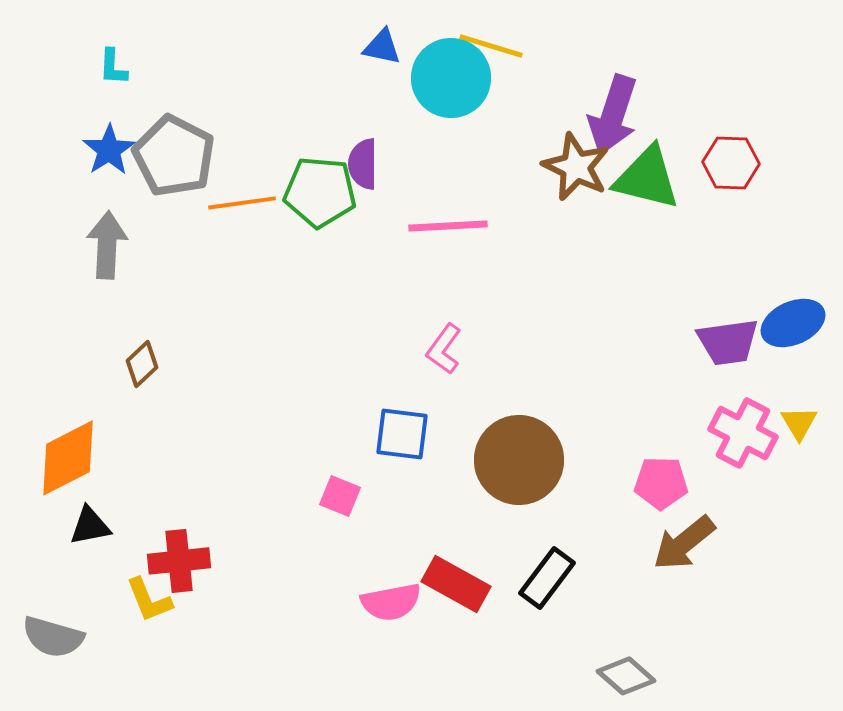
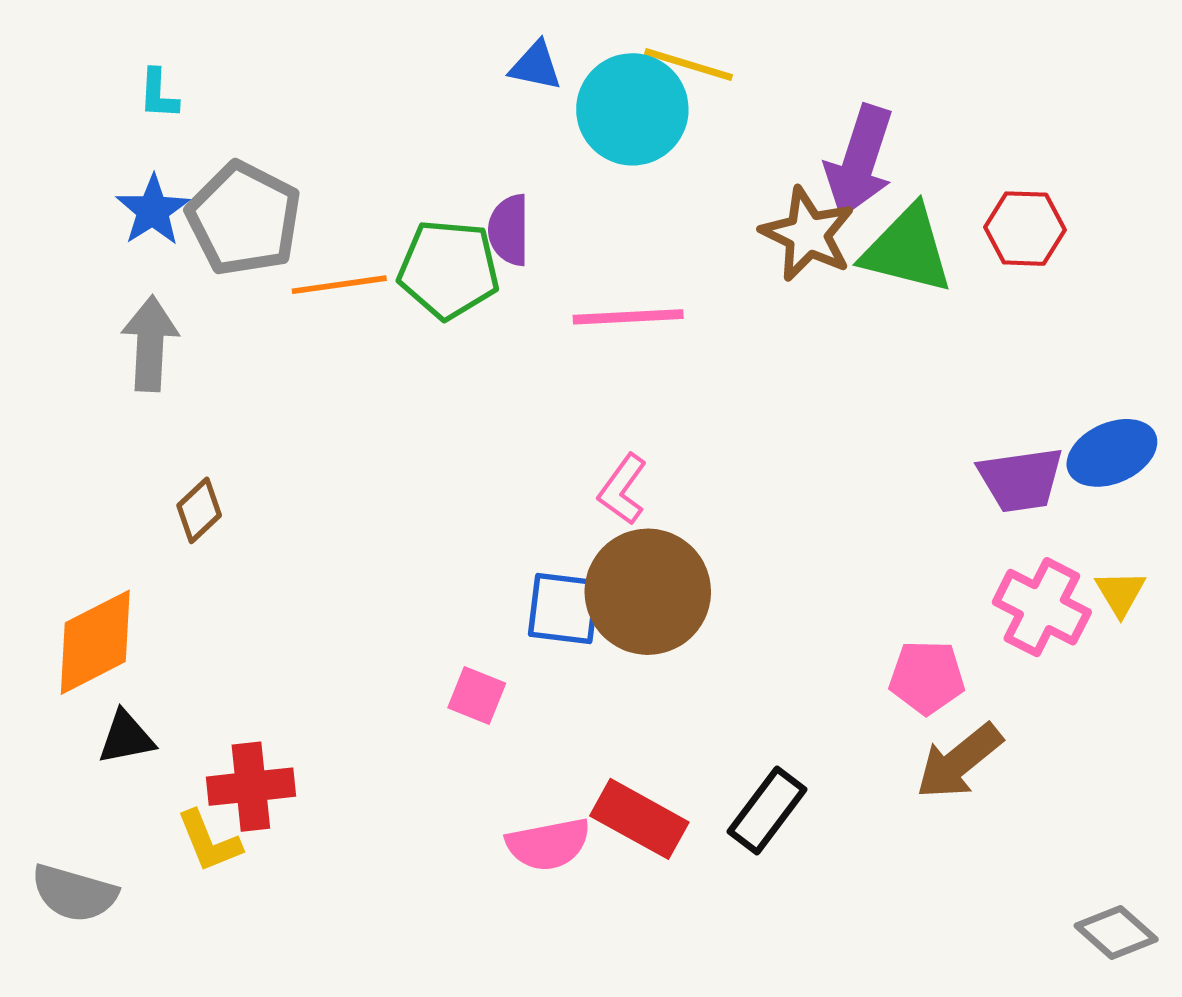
brown circle: (519, 460) -> (648, 592), moved
gray diamond: (626, 676) -> (1116, 932), moved

